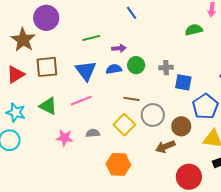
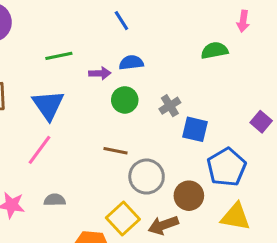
gray cross: (166, 68) -> (170, 106), turned -32
blue semicircle: (114, 69) -> (131, 63), moved
pink line: (81, 101) -> (39, 150), turned -35
yellow square: (124, 125) -> (123, 218), moved

